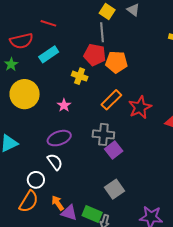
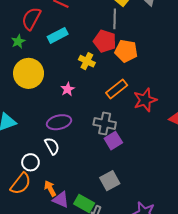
red semicircle: (21, 41) -> (31, 19), turned 125

